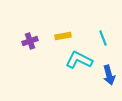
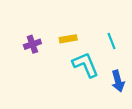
cyan L-shape: (79, 60) -> (85, 65), turned 40

